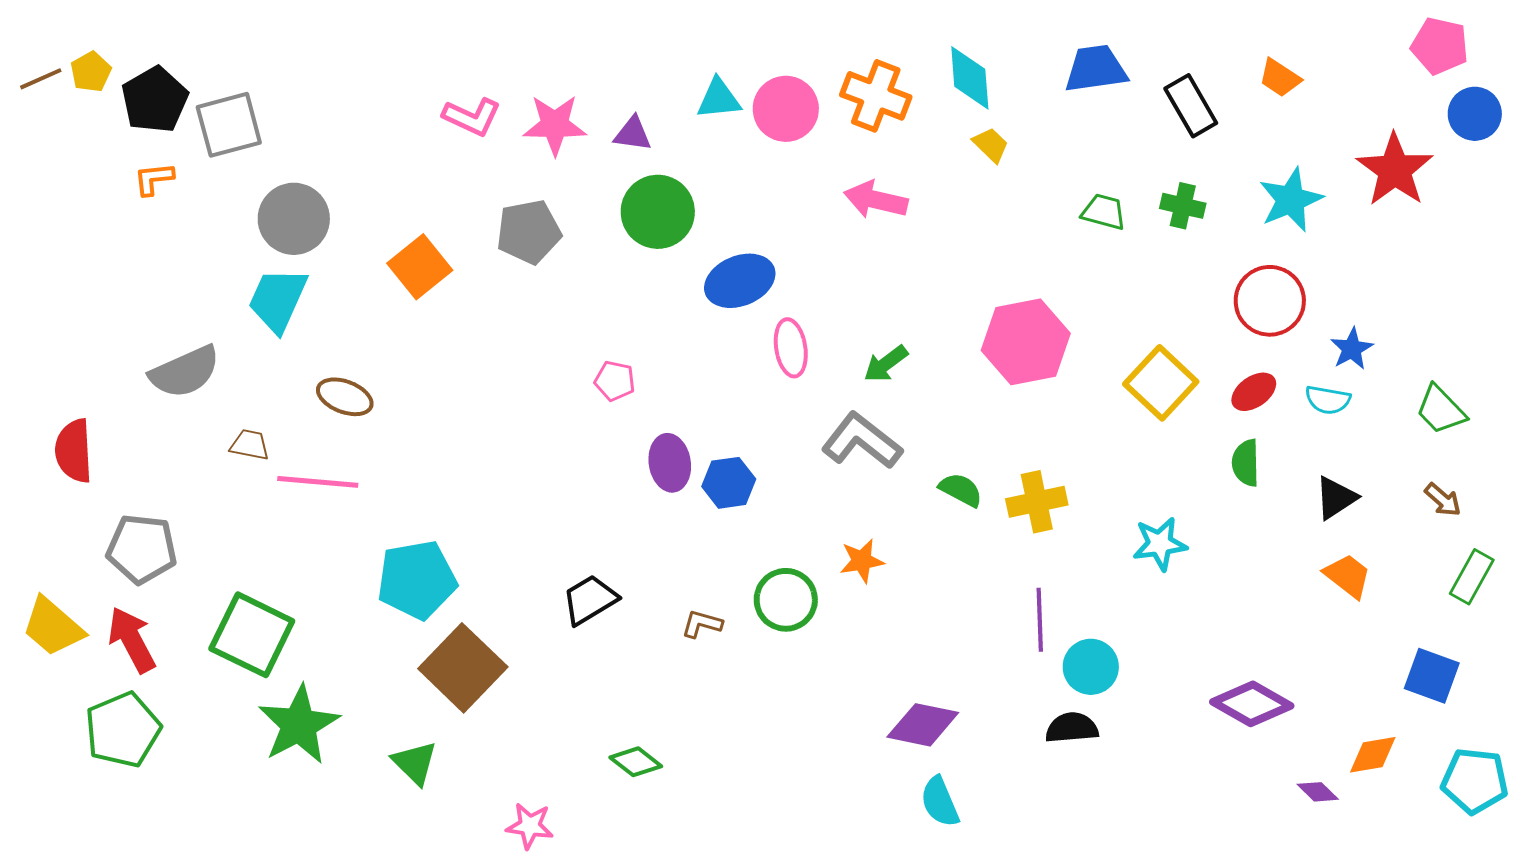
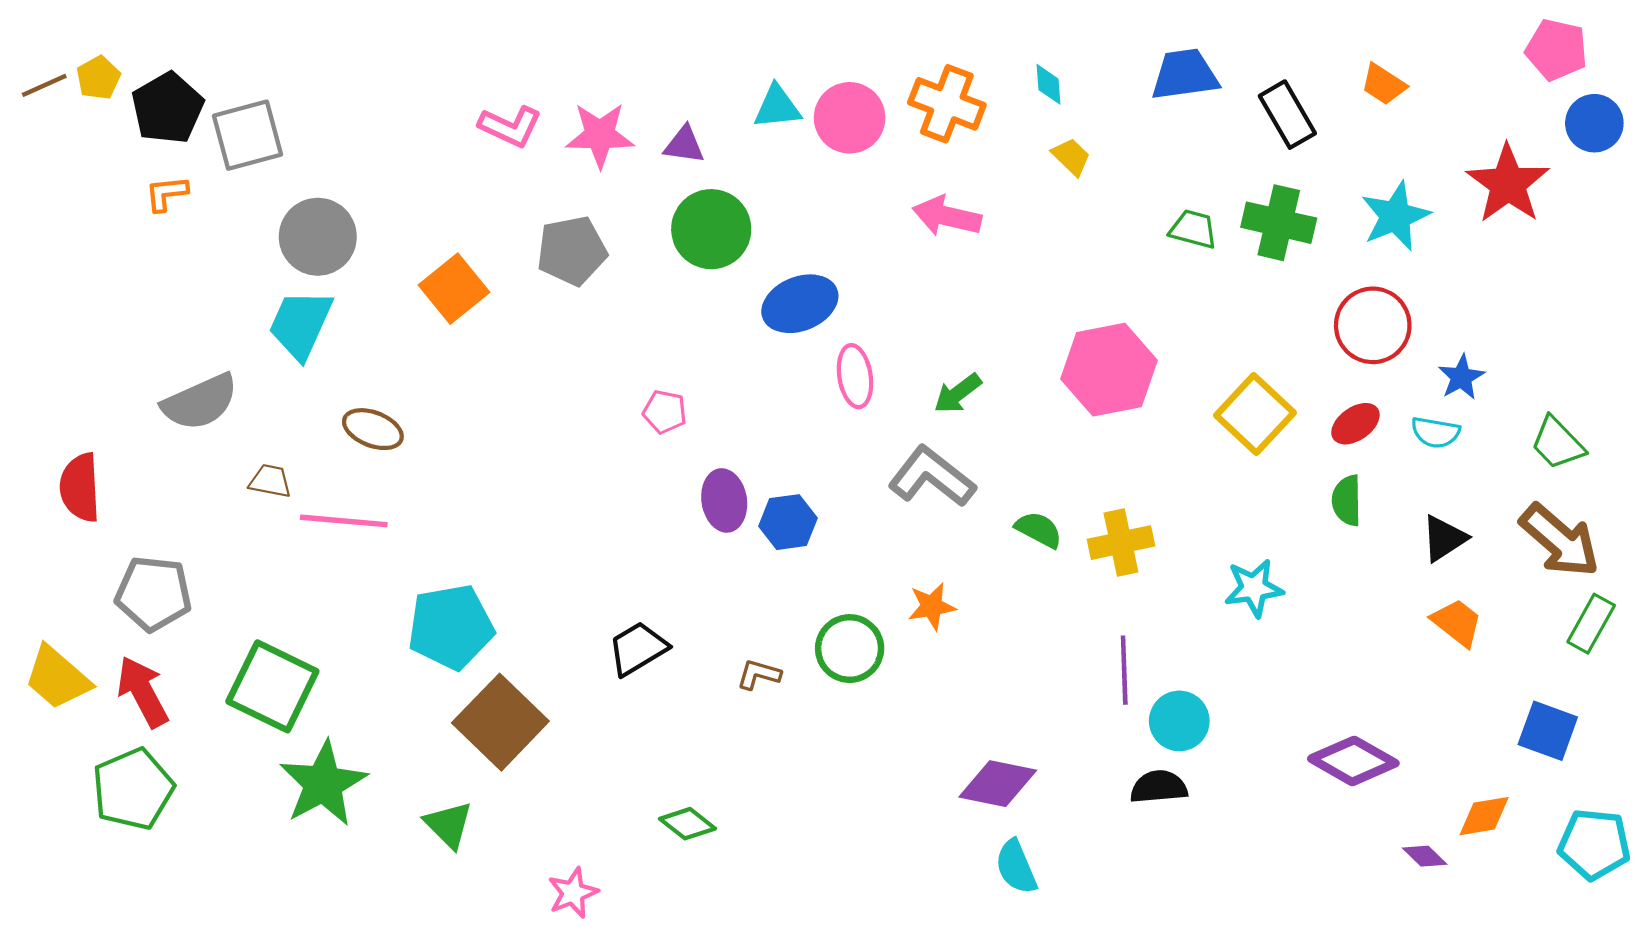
cyan diamond: (970, 78) -> (1048, 84), size x0.6
green cross: (1183, 206) -> (1279, 223), size x1.5
brown arrow: (1443, 500) -> (1560, 540), size x2.0
pink star: (530, 826) -> (573, 893), turned -30

